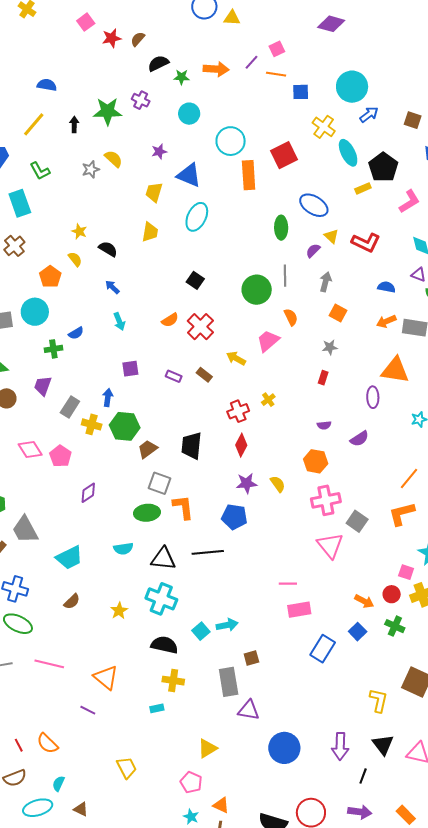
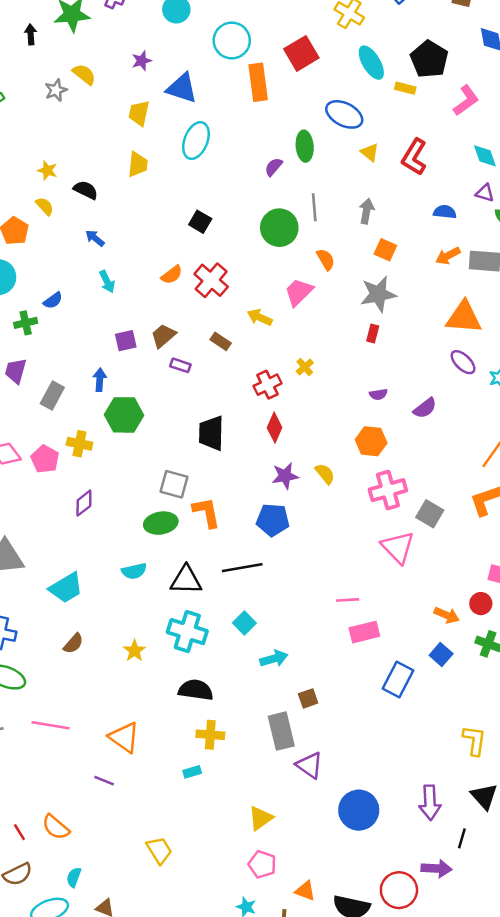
cyan ellipse: (348, 153) -> (371, 63), moved
yellow rectangle: (363, 188) -> (405, 88), turned 42
red L-shape: (366, 242) -> (414, 157), turned 100
purple semicircle: (313, 251) -> (274, 167), moved
gray star: (330, 347) -> (378, 294), size x1.8
purple rectangle: (174, 376) -> (180, 365), moved
purple ellipse: (373, 397) -> (463, 362), moved, turned -40
yellow cross: (92, 424) -> (79, 444), moved
brown trapezoid: (148, 449) -> (163, 336), moved
cyan square: (201, 631) -> (244, 623), moved
purple triangle: (249, 710) -> (309, 765), turned 30
pink pentagon: (191, 782) -> (262, 864), moved
orange triangle: (221, 805) -> (305, 891), moved
purple arrow: (360, 812) -> (437, 869), moved

